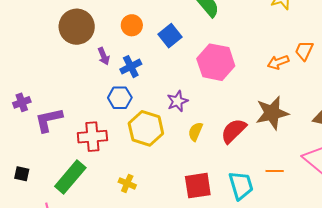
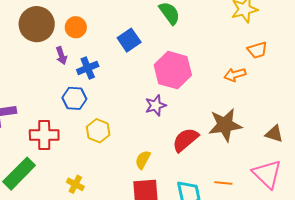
orange circle: (132, 25) -> (76, 27), moved
orange trapezoid: (304, 51) -> (257, 50), moved, turned -135
purple star: (177, 101) -> (156, 105), moved
yellow hexagon: (146, 128) -> (98, 131), size x0.7
yellow semicircle: (195, 132) -> (143, 160), moved

